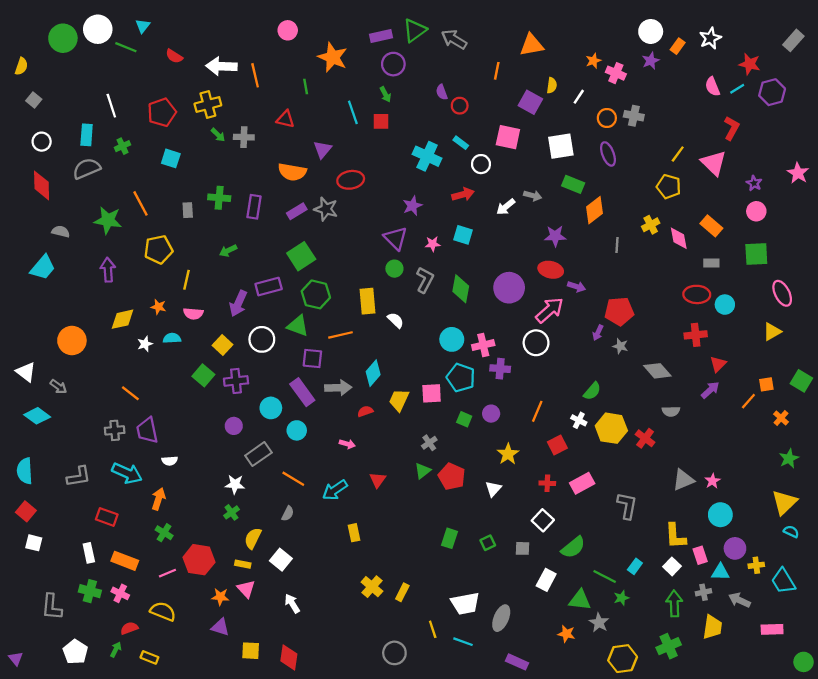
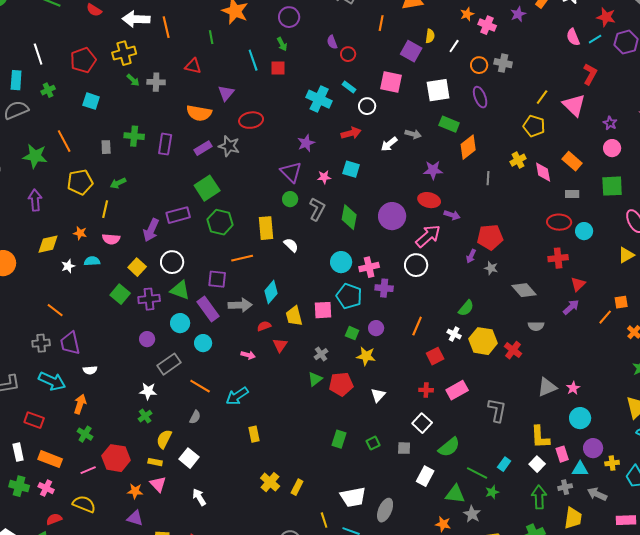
green arrow: (228, 251) -> (118, 183), moved
green triangle: (298, 326) -> (180, 290), moved
yellow trapezoid: (399, 400) -> (294, 316), turned -40
yellow star: (508, 454) -> (366, 356), moved, turned -30
red pentagon: (452, 476) -> (341, 384), turned -30
red triangle: (378, 480) -> (280, 345), moved

